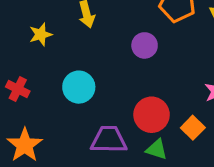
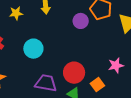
purple circle: (145, 45) -> (81, 21), moved

